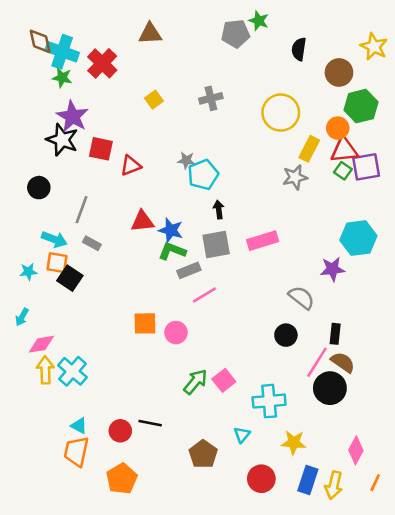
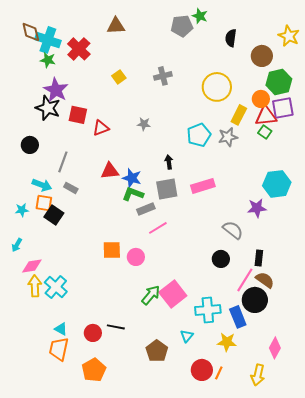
purple square: (366, 167) -> (283, 108), moved
cyan pentagon: (203, 175) -> (199, 135), moved
pink square: (224, 380) -> (173, 294), size x1.5
blue rectangle: (308, 480) -> (238, 317), moved, turned -40
orange line: (375, 483) -> (219, 373), moved

